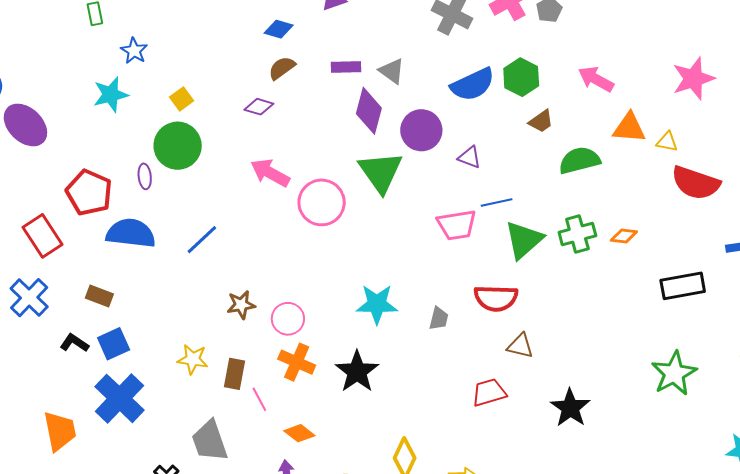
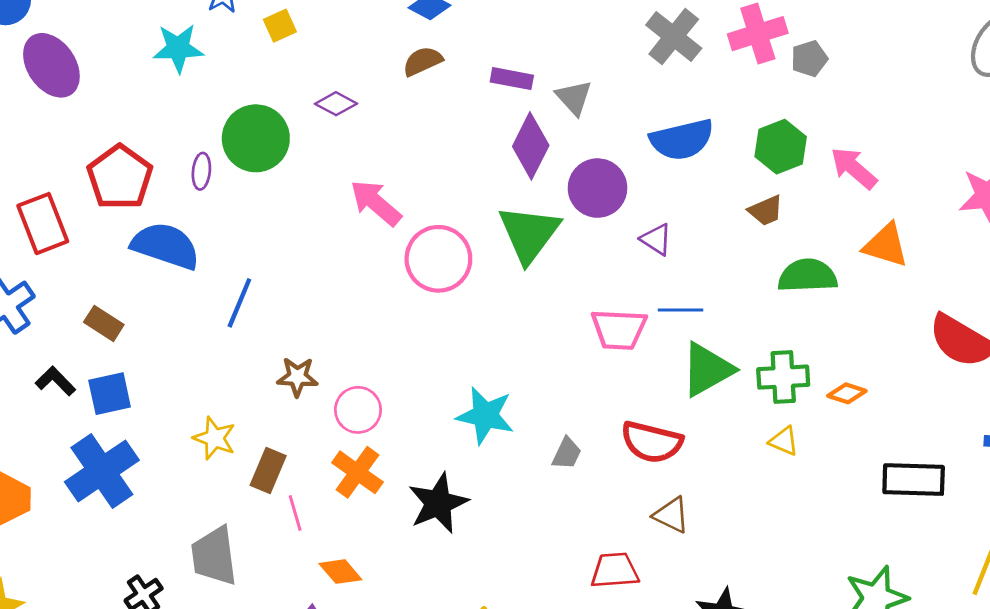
green hexagon: (521, 77) -> (781, 147), moved
yellow square: (182, 99) -> (280, 26), moved
purple diamond: (259, 107) -> (336, 104), moved
yellow triangle: (667, 142) -> (784, 441), moved
blue line: (202, 240) -> (239, 303), moved, turned -36

